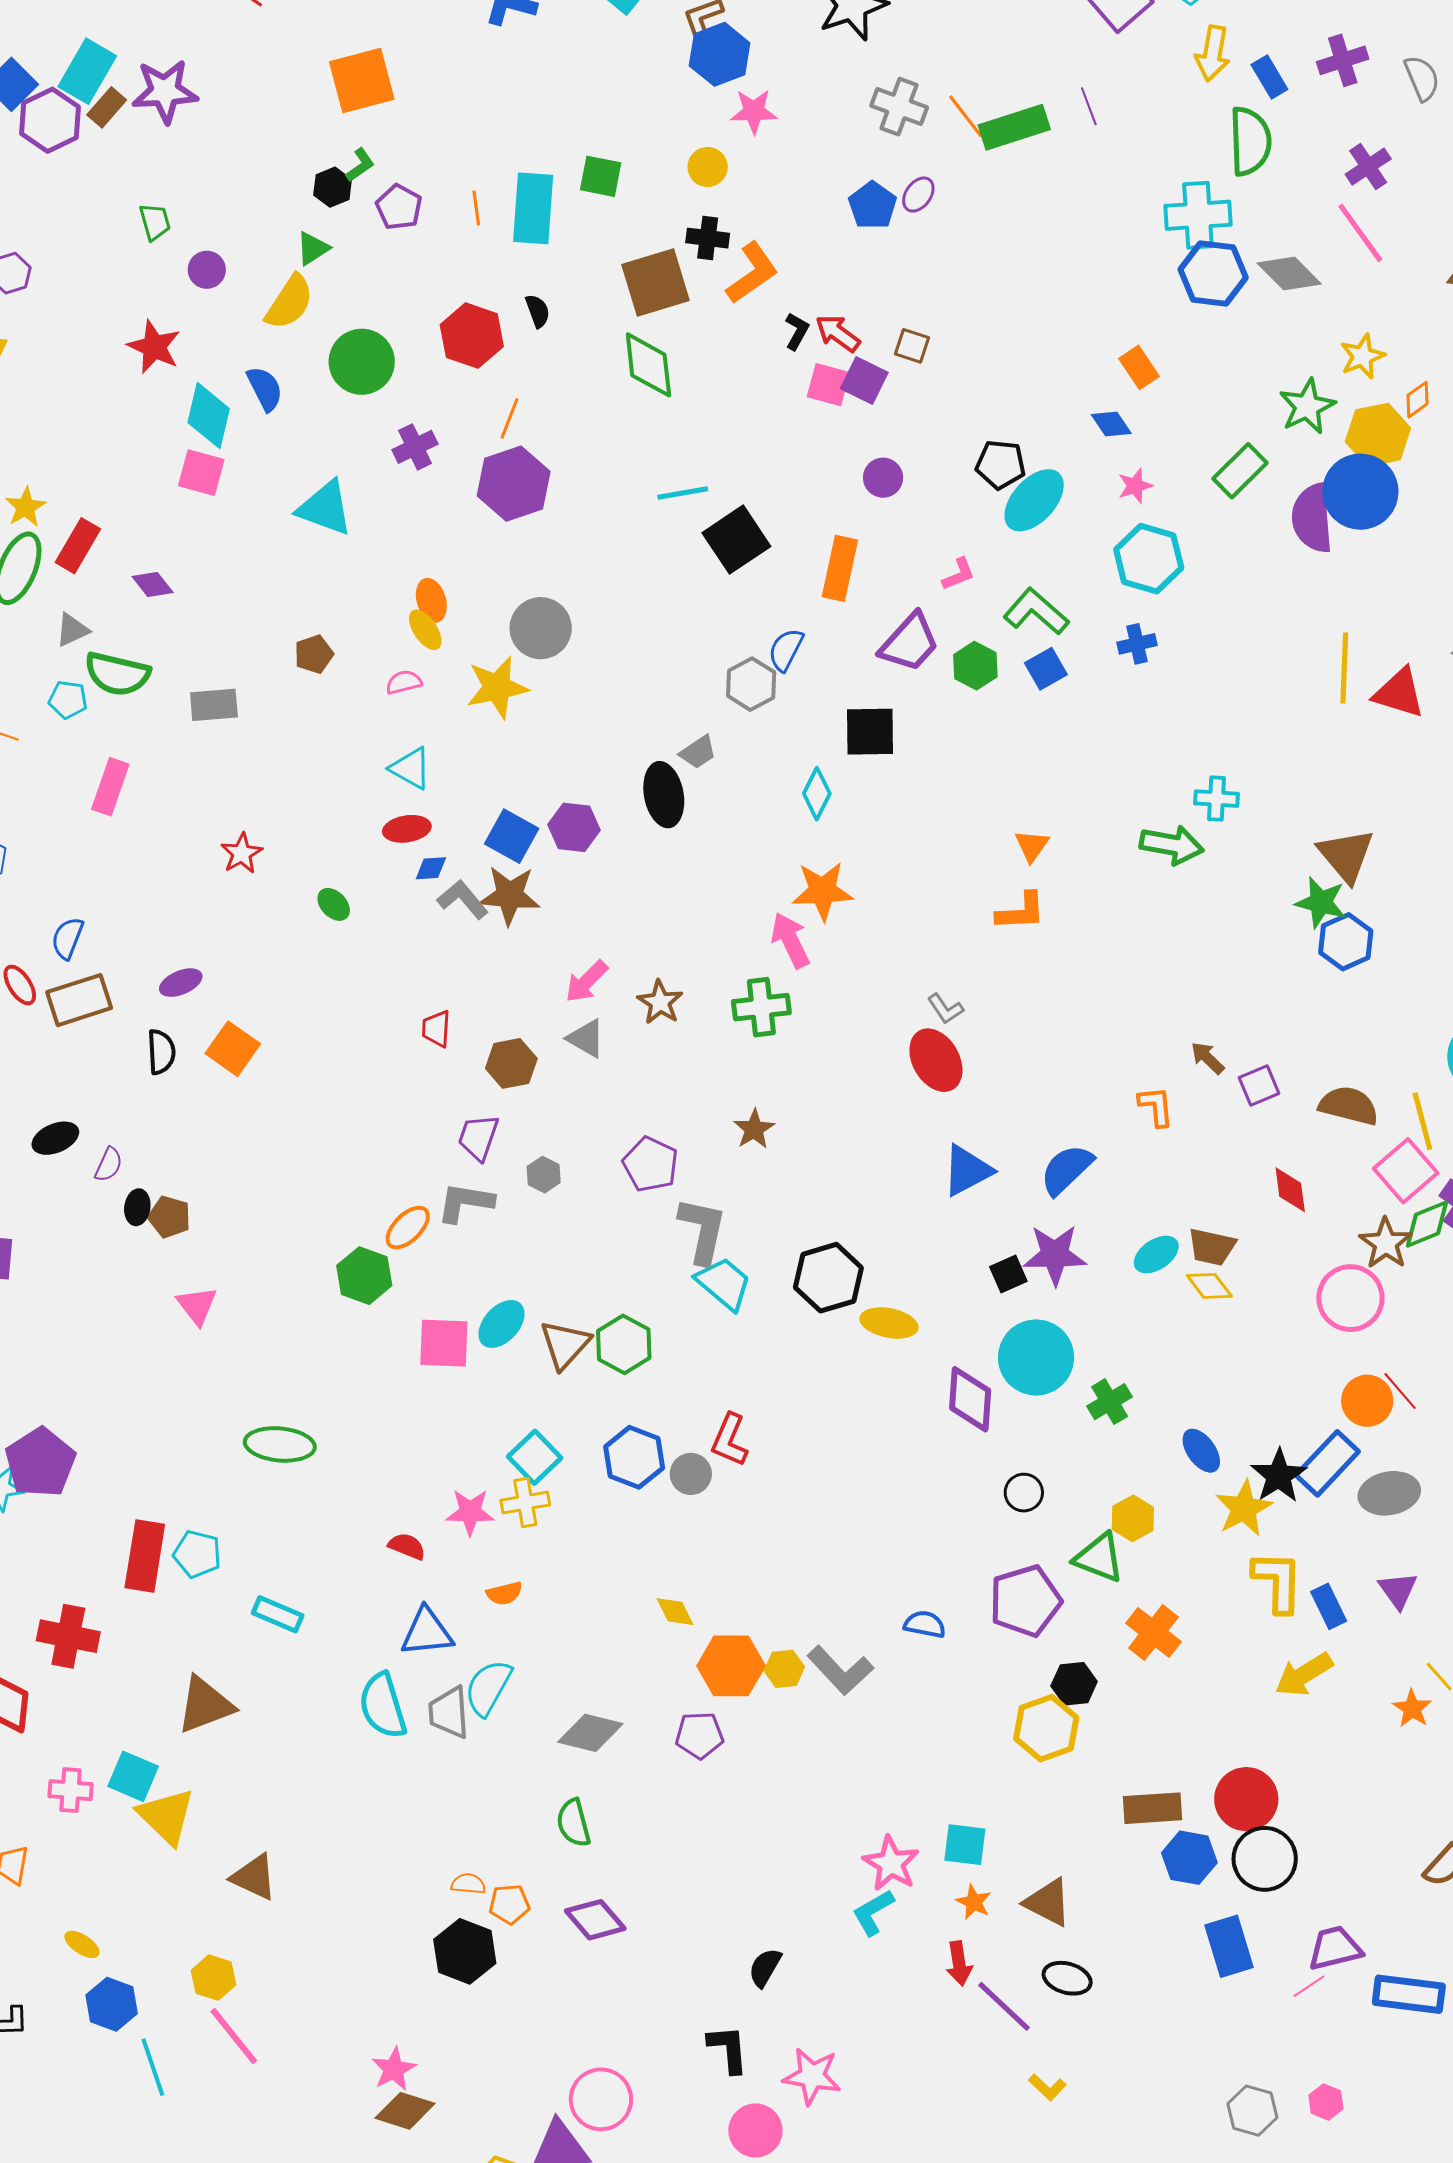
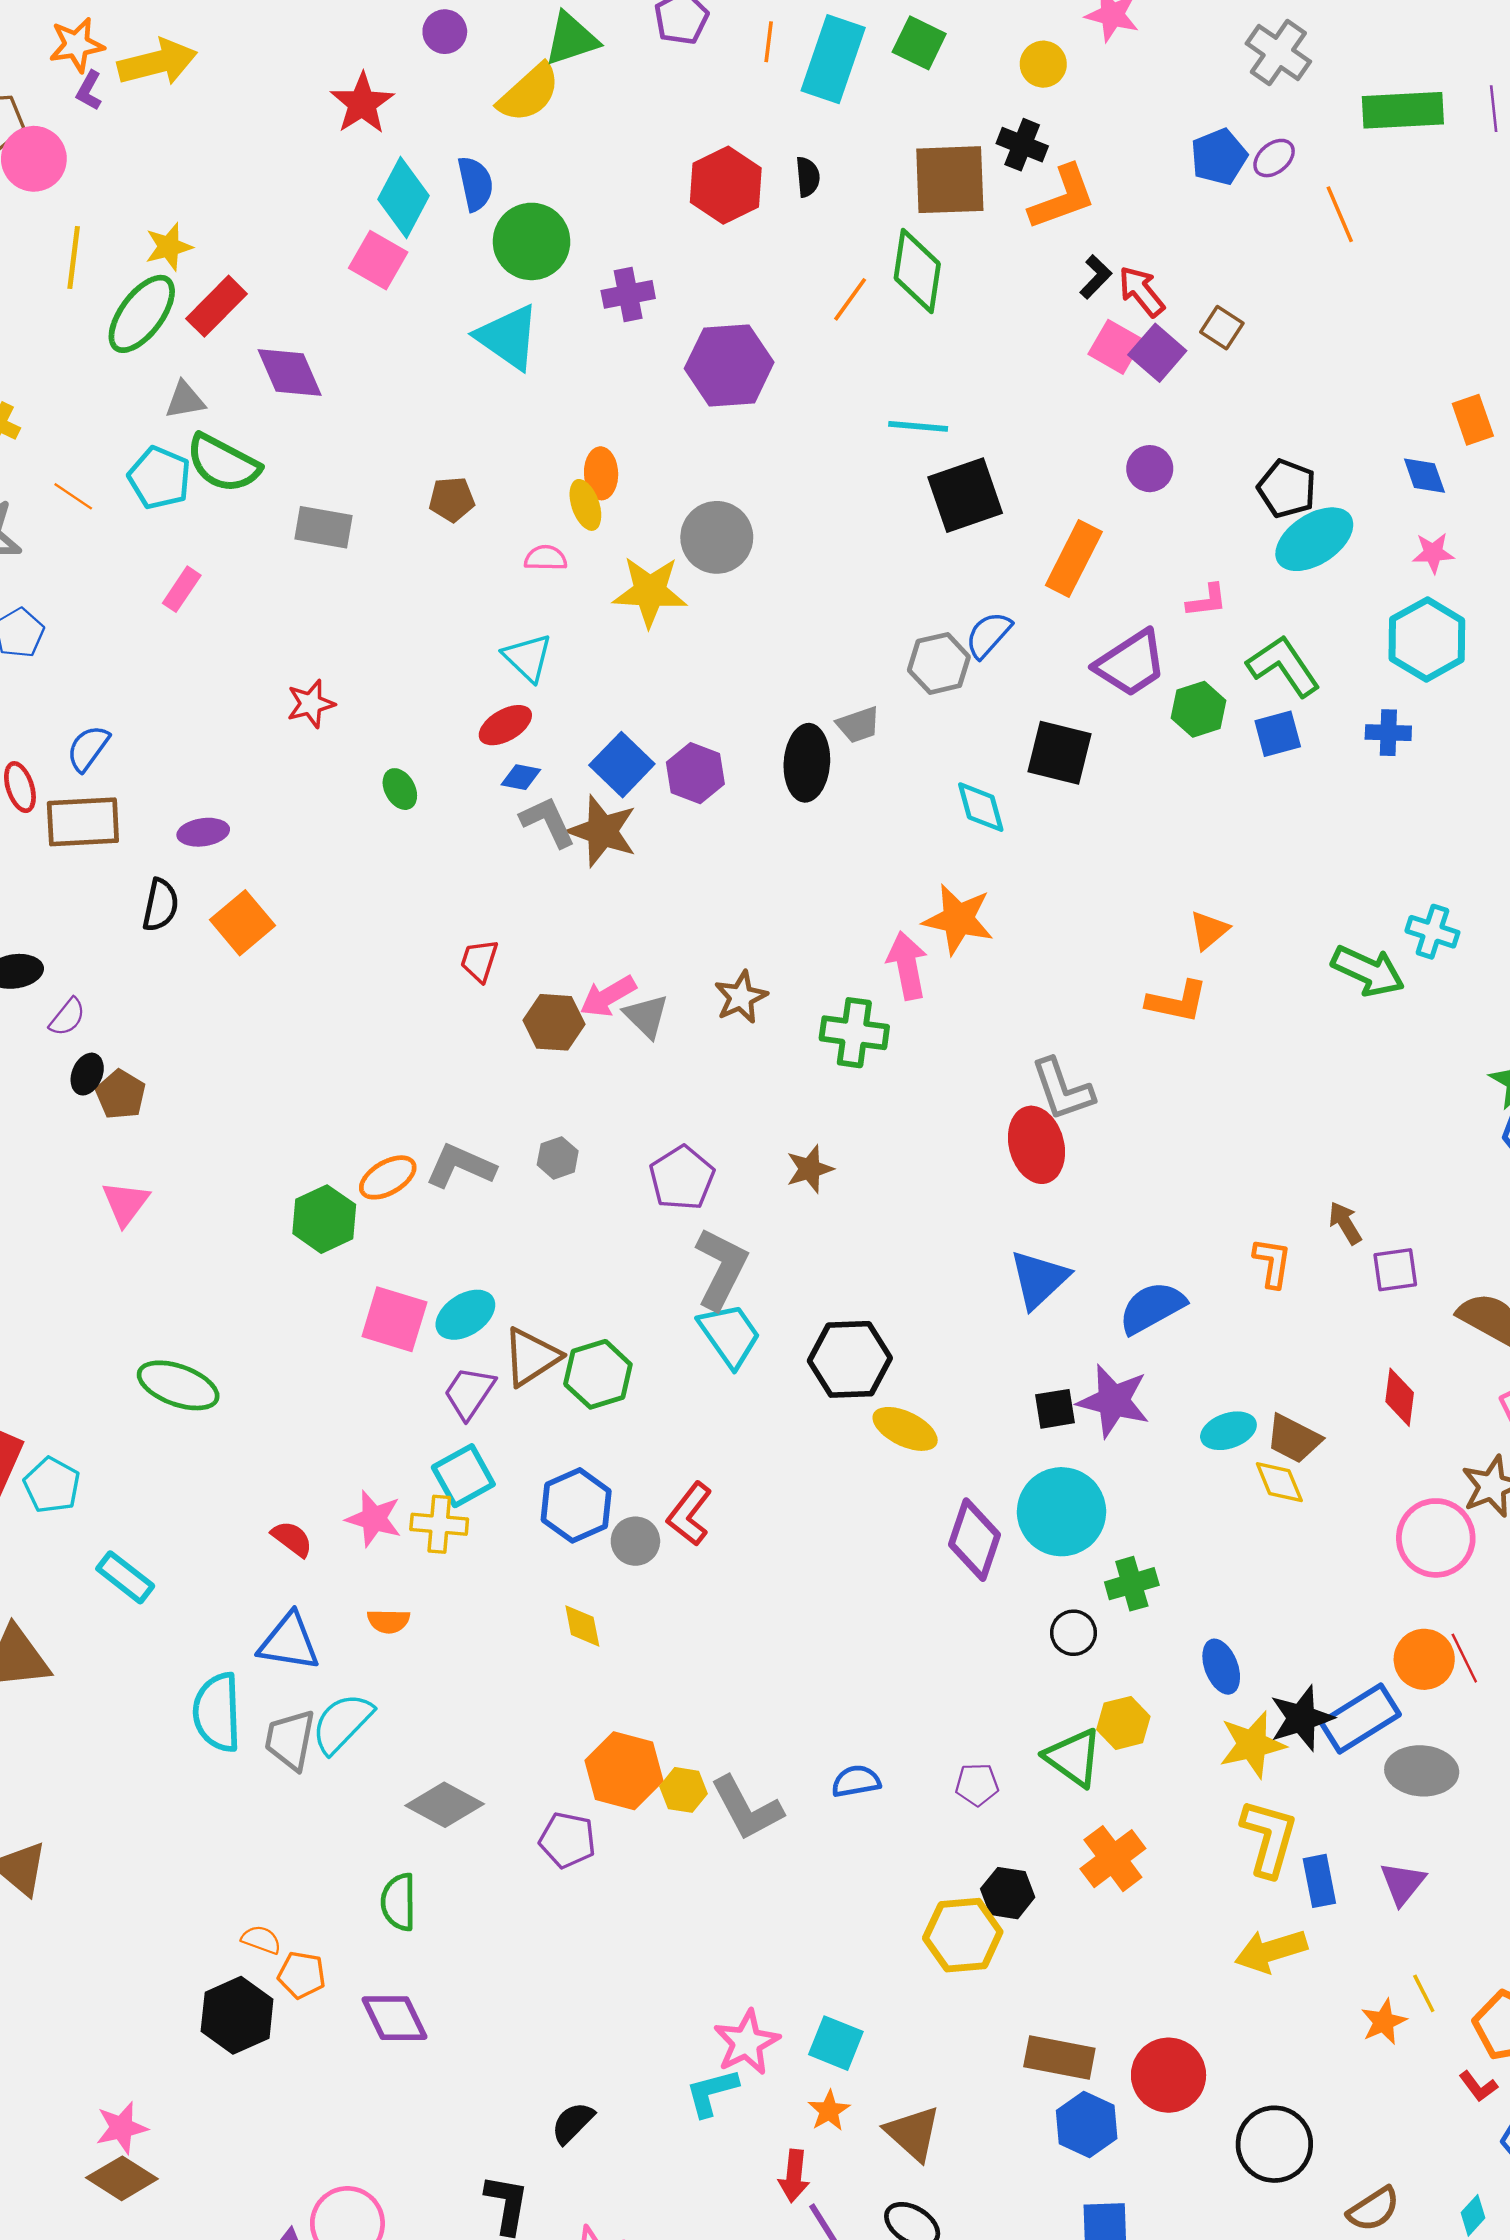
orange line: (966, 116) -> (1340, 214), moved
green triangle: (313, 248) -> (571, 39), size x1.4
green circle: (362, 362) -> (532, 241), moved
orange line: (509, 418) -> (850, 299), moved
purple diamond: (153, 585) -> (290, 373), size x1.5
cyan pentagon: (68, 700) -> (159, 478), size x1.4
pink rectangle: (110, 787) -> (182, 589), size x0.7
cyan diamond: (817, 794) -> (981, 807), turned -57
red ellipse: (407, 829) -> (505, 725), turned -36
pink arrow: (586, 981) -> (608, 996), moved
gray L-shape: (945, 1009) -> (1062, 1089), size x1.6
purple trapezoid: (478, 1137) -> (469, 1393), moved
blue triangle: (967, 1170) -> (1039, 1279), turned -30
black circle: (1024, 1493) -> (1073, 1633), moved
purple pentagon: (1025, 1601) -> (977, 1785), size x0.5
yellow diamond: (675, 1612) -> (582, 1626), moved
blue semicircle: (925, 1624) -> (856, 1781), turned -36
black circle: (1265, 1859) -> (1274, 2144), moved

